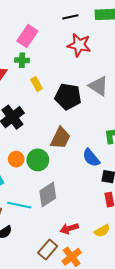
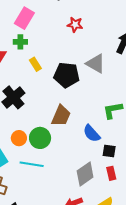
red star: (79, 45) -> (75, 25), size x0.7
gray diamond: (48, 194) -> (85, 174), moved
cyan line: (19, 205) -> (32, 164), moved

